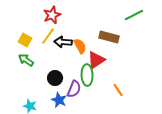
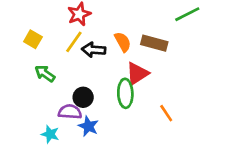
yellow square: (25, 40) -> (33, 39), moved
orange semicircle: (80, 46) -> (123, 42), moved
purple semicircle: (74, 89) -> (70, 112), moved, turned -108

